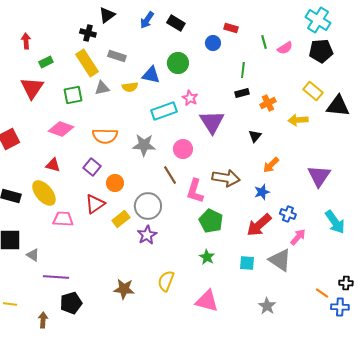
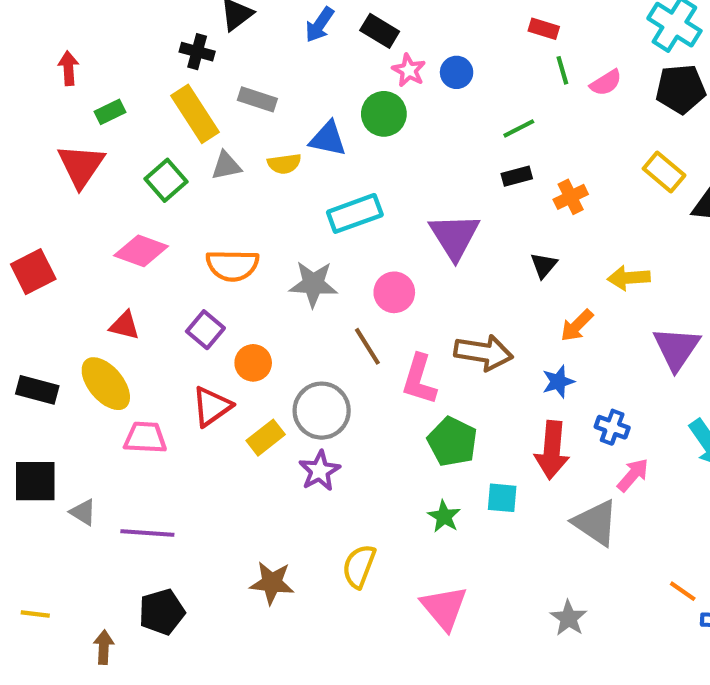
red rectangle: (231, 28) -> (544, 29), moved
green line: (243, 70) -> (519, 128), turned 56
green square: (73, 95) -> (166, 180), turned -30
pink star: (190, 98) -> (409, 70), moved
yellow arrow: (298, 120) -> (629, 278), moved
red arrow: (259, 225) -> (552, 450), turned -44
cyan square: (247, 263) -> (502, 498), moved
purple line: (56, 277) -> (147, 533), moved
pink triangle: (207, 301) -> (444, 608), turned 35

